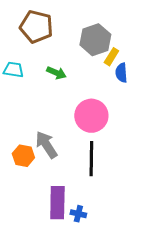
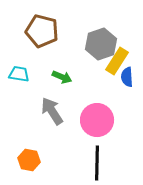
yellow rectangle: (111, 57) -> (117, 61), size x1.5
gray arrow: (46, 145) -> (52, 111), moved

